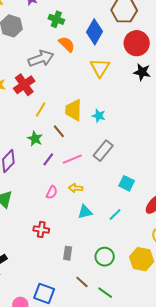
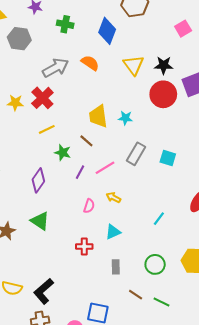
red circle: (137, 43) -> (163, 94), moved
orange semicircle: (67, 44) -> (90, 63), moved
yellow triangle: (100, 68) -> (133, 65), moved
yellow line: (41, 110) -> (47, 129), moved, turned 42
cyan square: (127, 183) -> (168, 158), moved
yellow arrow: (76, 188) -> (113, 197), turned 32
cyan triangle: (85, 212) -> (113, 232), moved

